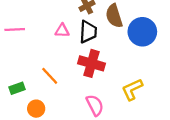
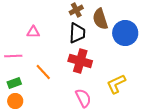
pink line: (15, 30) -> (13, 56), moved
pink triangle: (62, 31) -> (33, 32), moved
orange circle: (36, 109) -> (15, 101), moved

